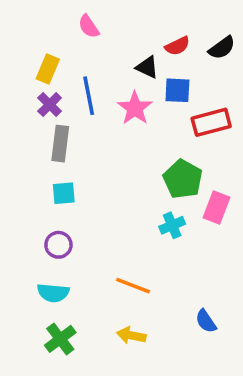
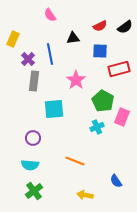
black triangle: (147, 67) -> (73, 38), moved, turned -32
yellow rectangle: (48, 69) -> (13, 39), moved
pink star: (135, 108) -> (76, 80), moved
cyan square: (64, 193) -> (54, 109), moved, size x1.5
yellow arrow: (131, 335) -> (85, 195), moved

